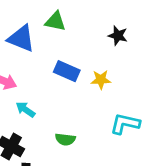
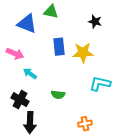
blue rectangle: (67, 71) -> (59, 47), turned 60
yellow star: (101, 80) -> (83, 53), size x1.5

